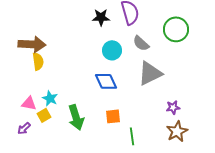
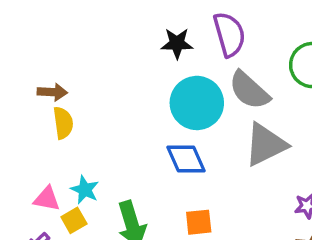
gray semicircle: (141, 43) -> (249, 90), size x1.4
brown arrow: (32, 44) -> (52, 92), size x0.6
cyan circle: (112, 50) -> (197, 103), size x1.5

